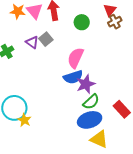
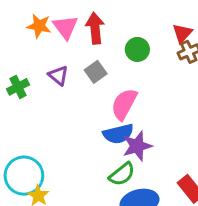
gray square: (46, 39) -> (96, 72), moved
green semicircle: (91, 102) -> (122, 174), moved

